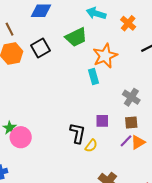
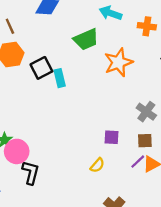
orange cross: (128, 23) -> (147, 26), turned -35
black square: (41, 48) -> (41, 68), moved
cyan rectangle: (93, 77) -> (60, 78), moved
black L-shape: (78, 133) -> (31, 173), moved

